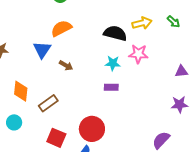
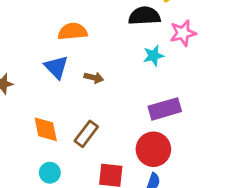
orange semicircle: (61, 28) -> (73, 31), turned 40
purple rectangle: (111, 87) -> (165, 109), moved, size x1.6

